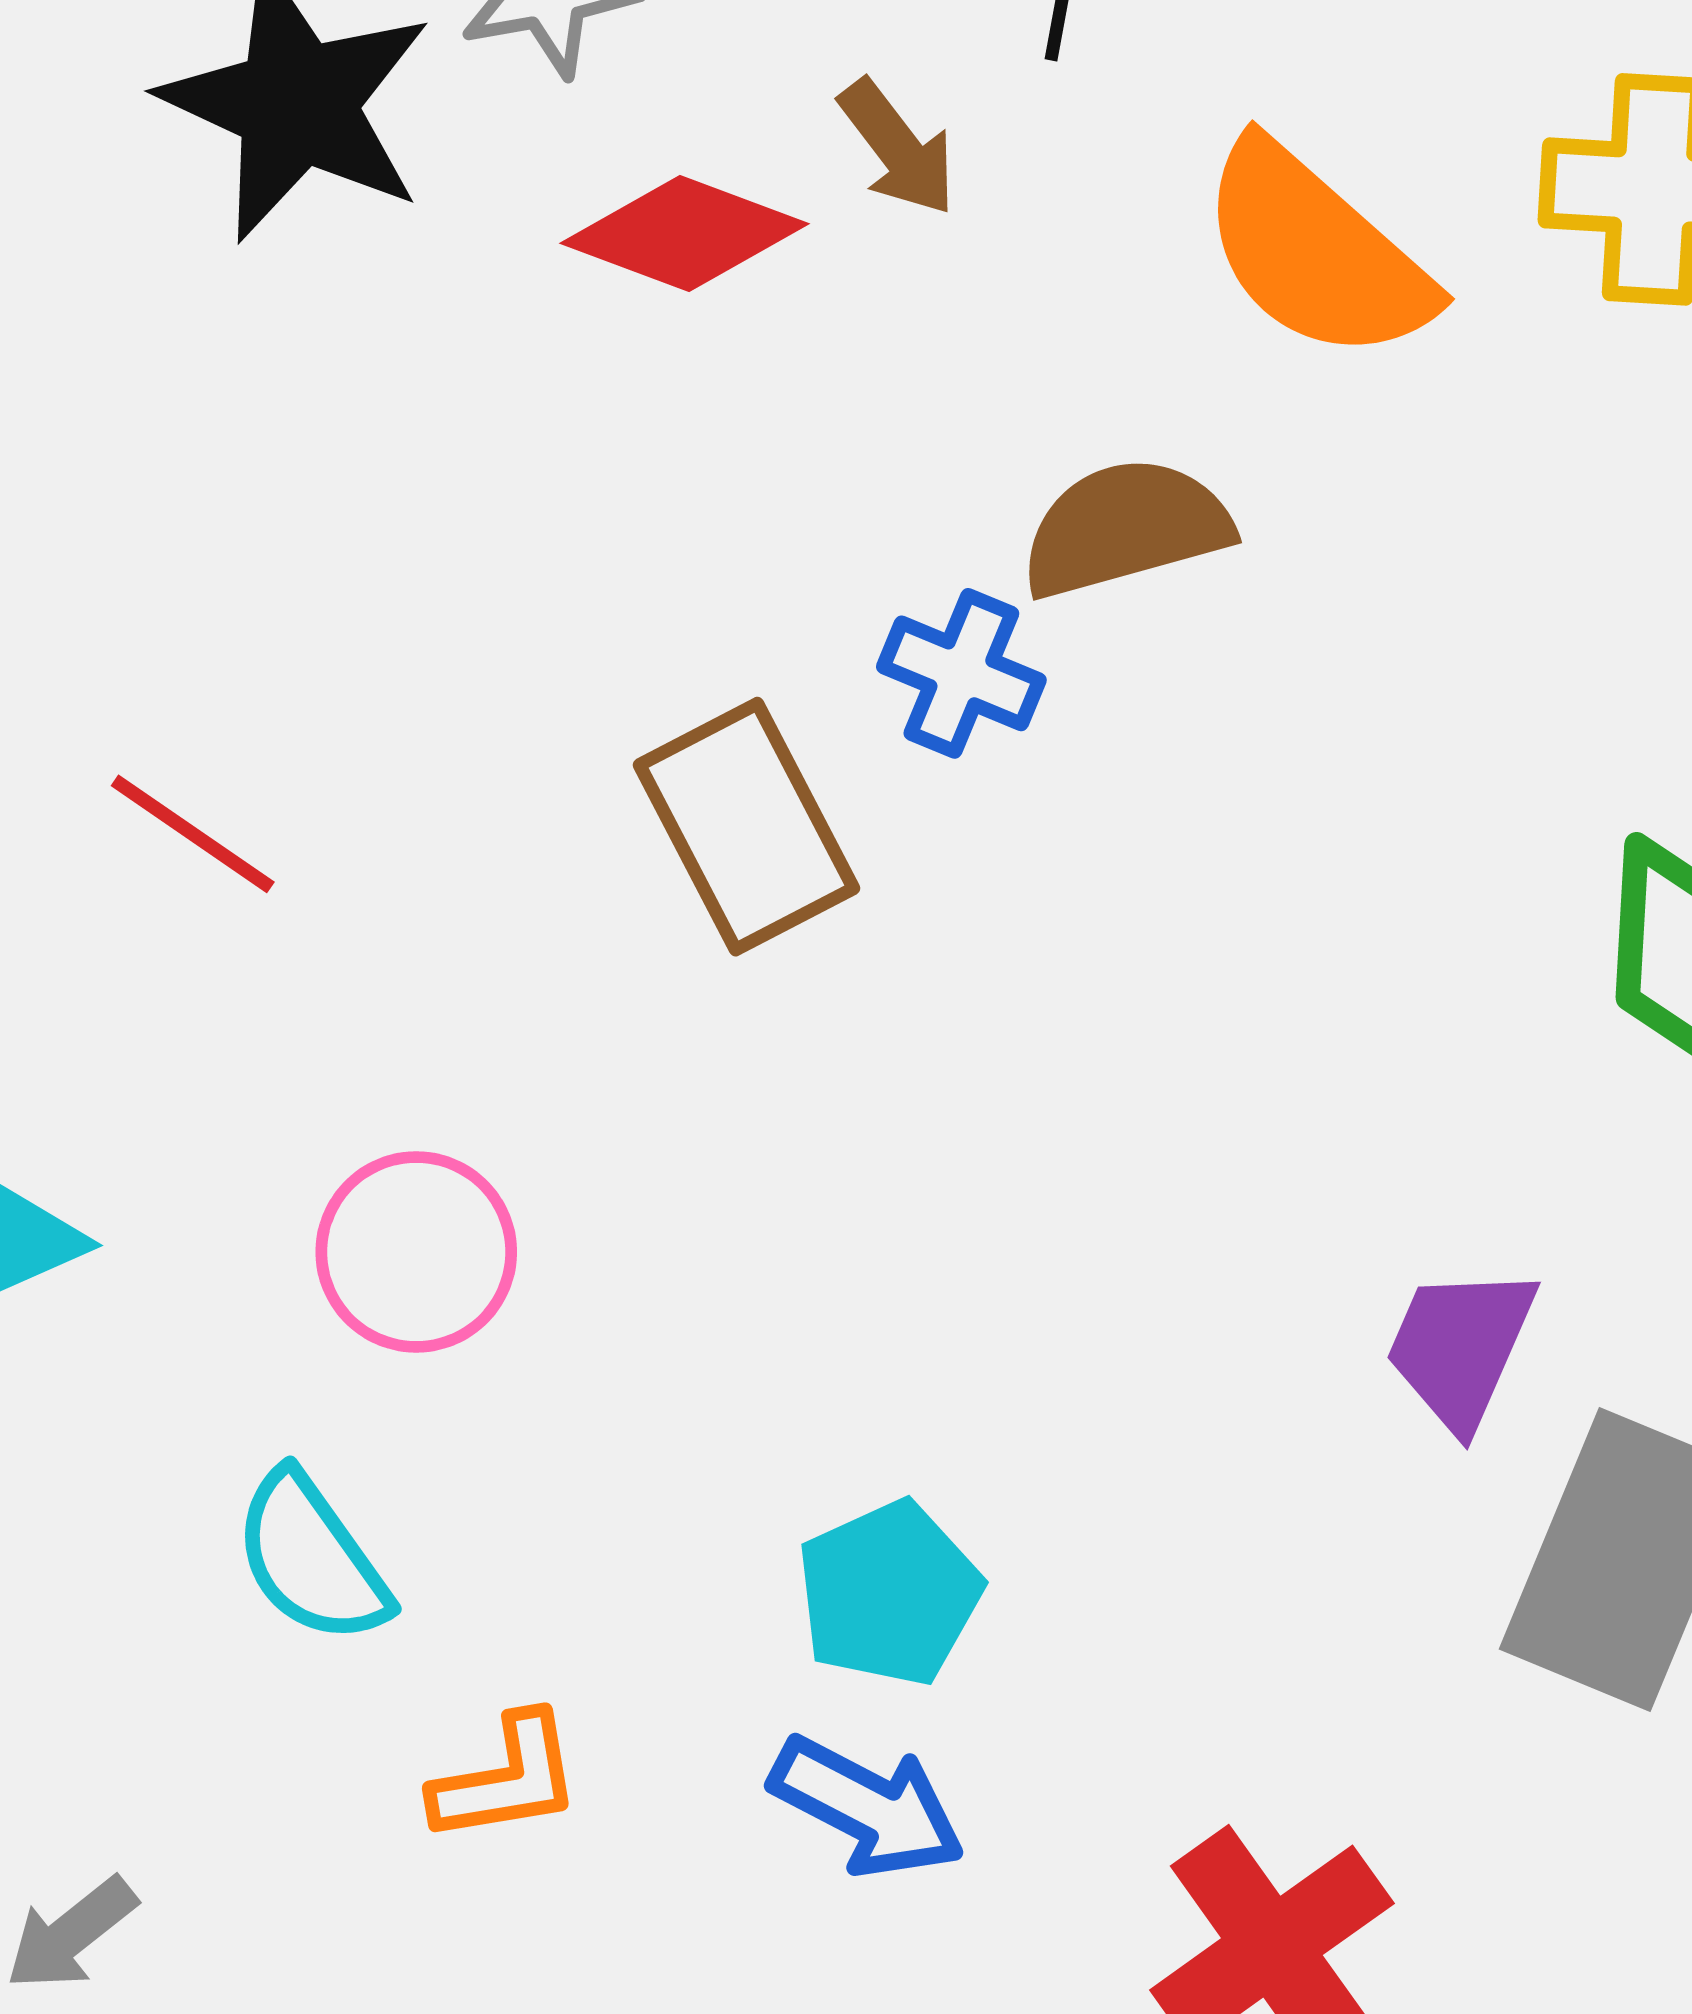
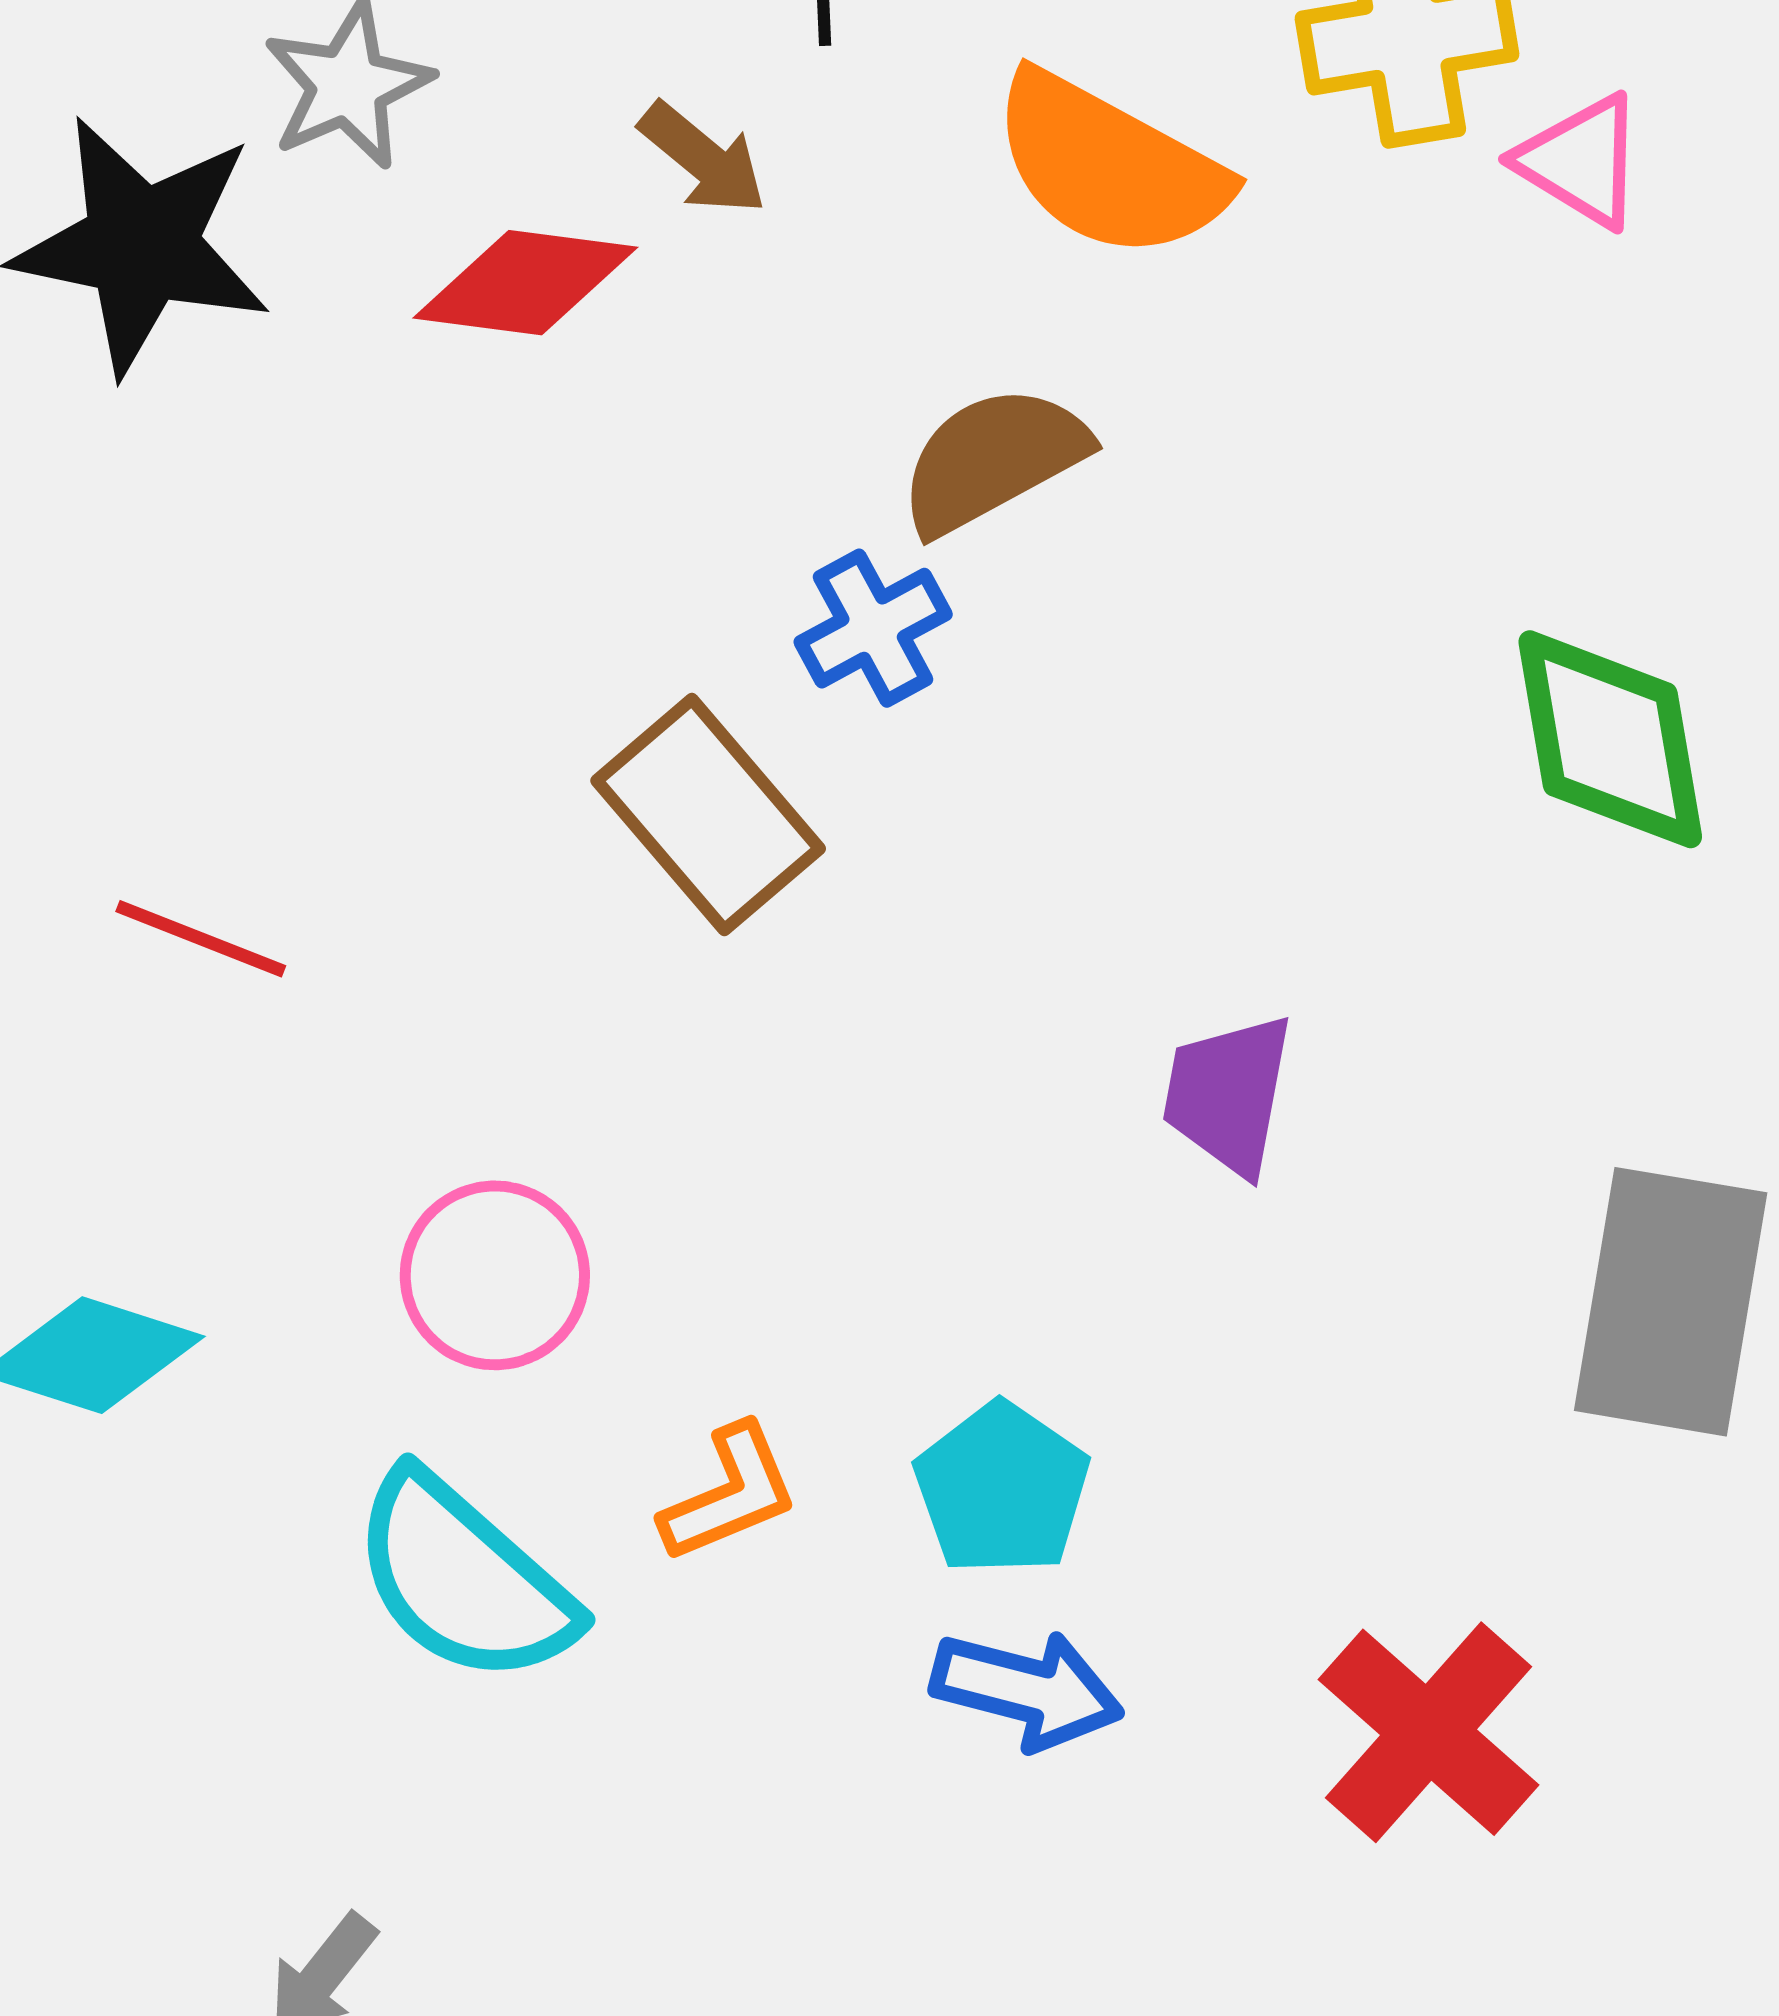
blue cross: (961, 673) -> (873, 628), turned -38
purple trapezoid: (1460, 1347) -> (1228, 1094), moved
cyan semicircle: (311, 1558) -> (463, 1579), size x1.4
orange L-shape: (507, 1779) -> (730, 1493), moved

